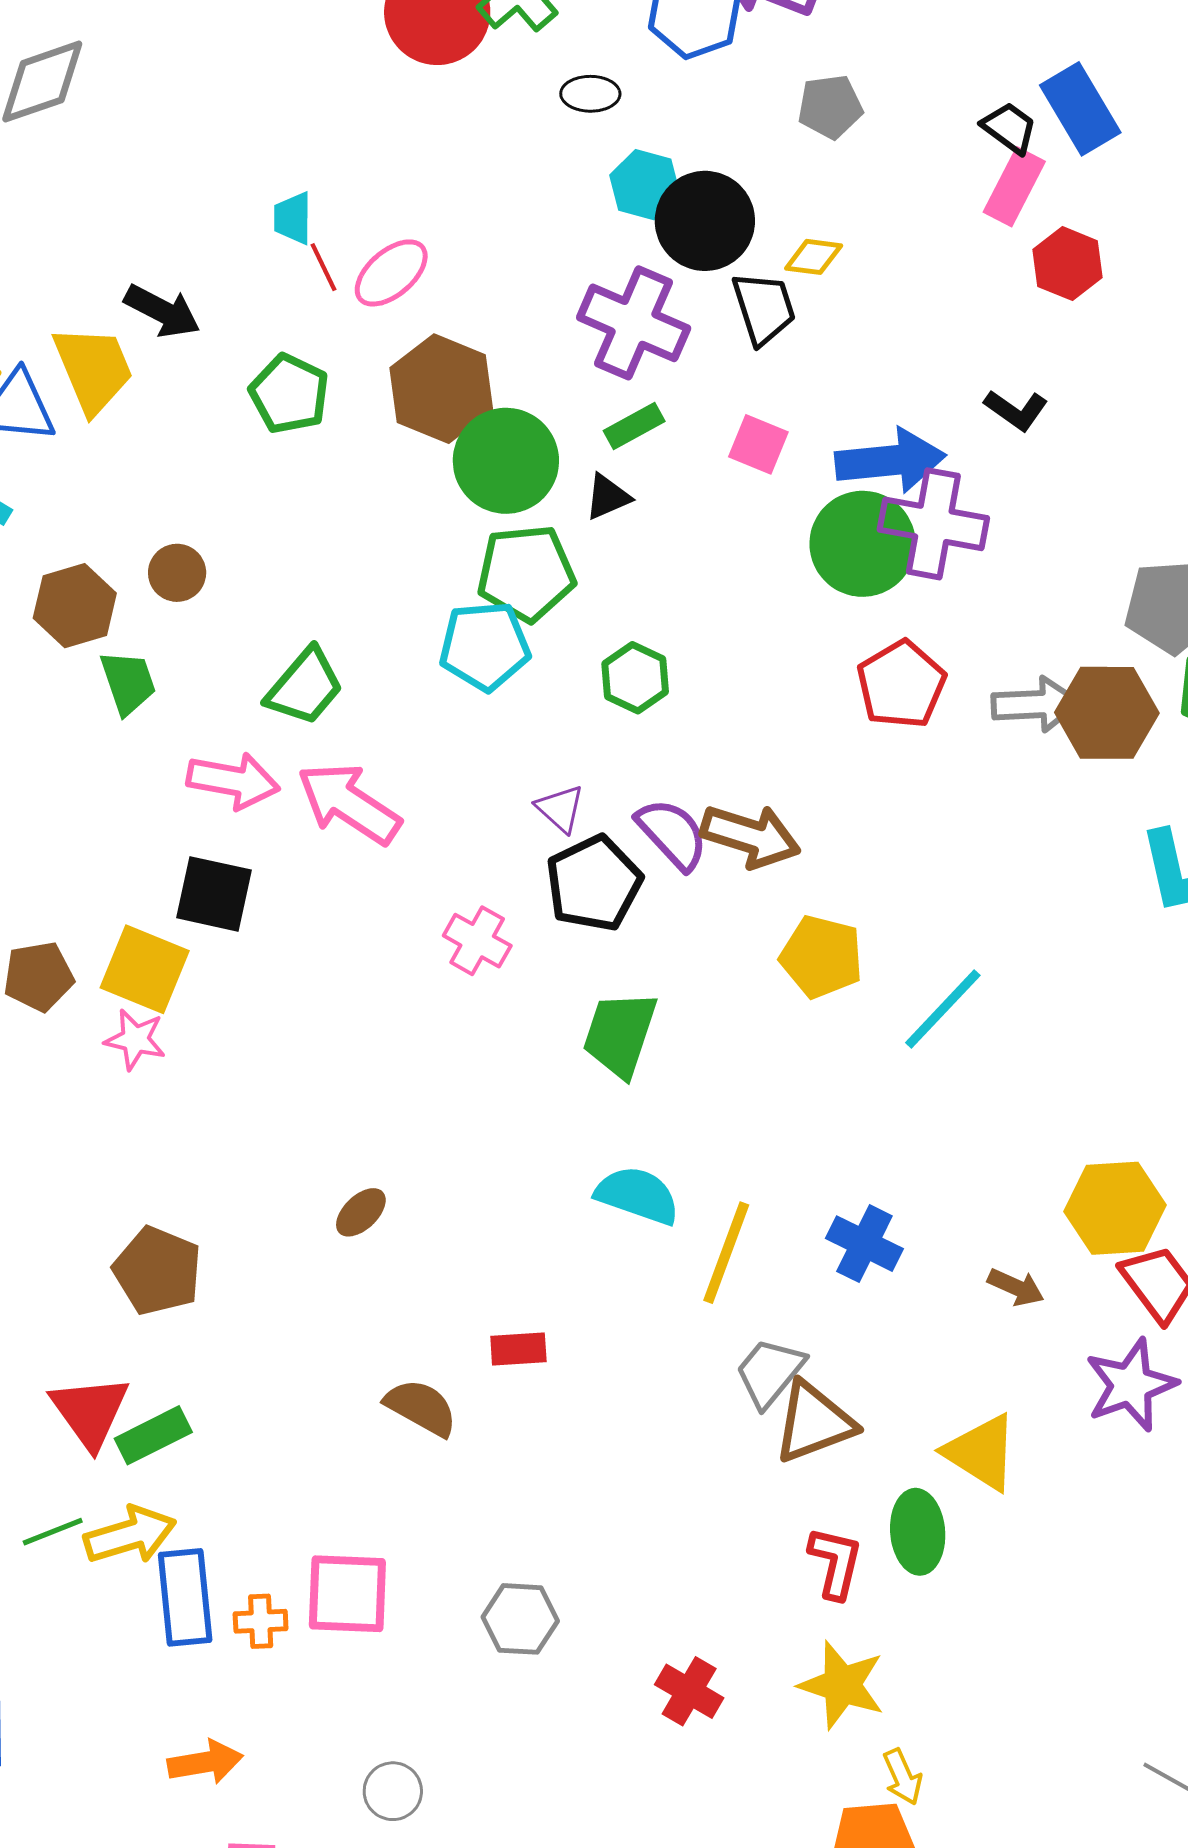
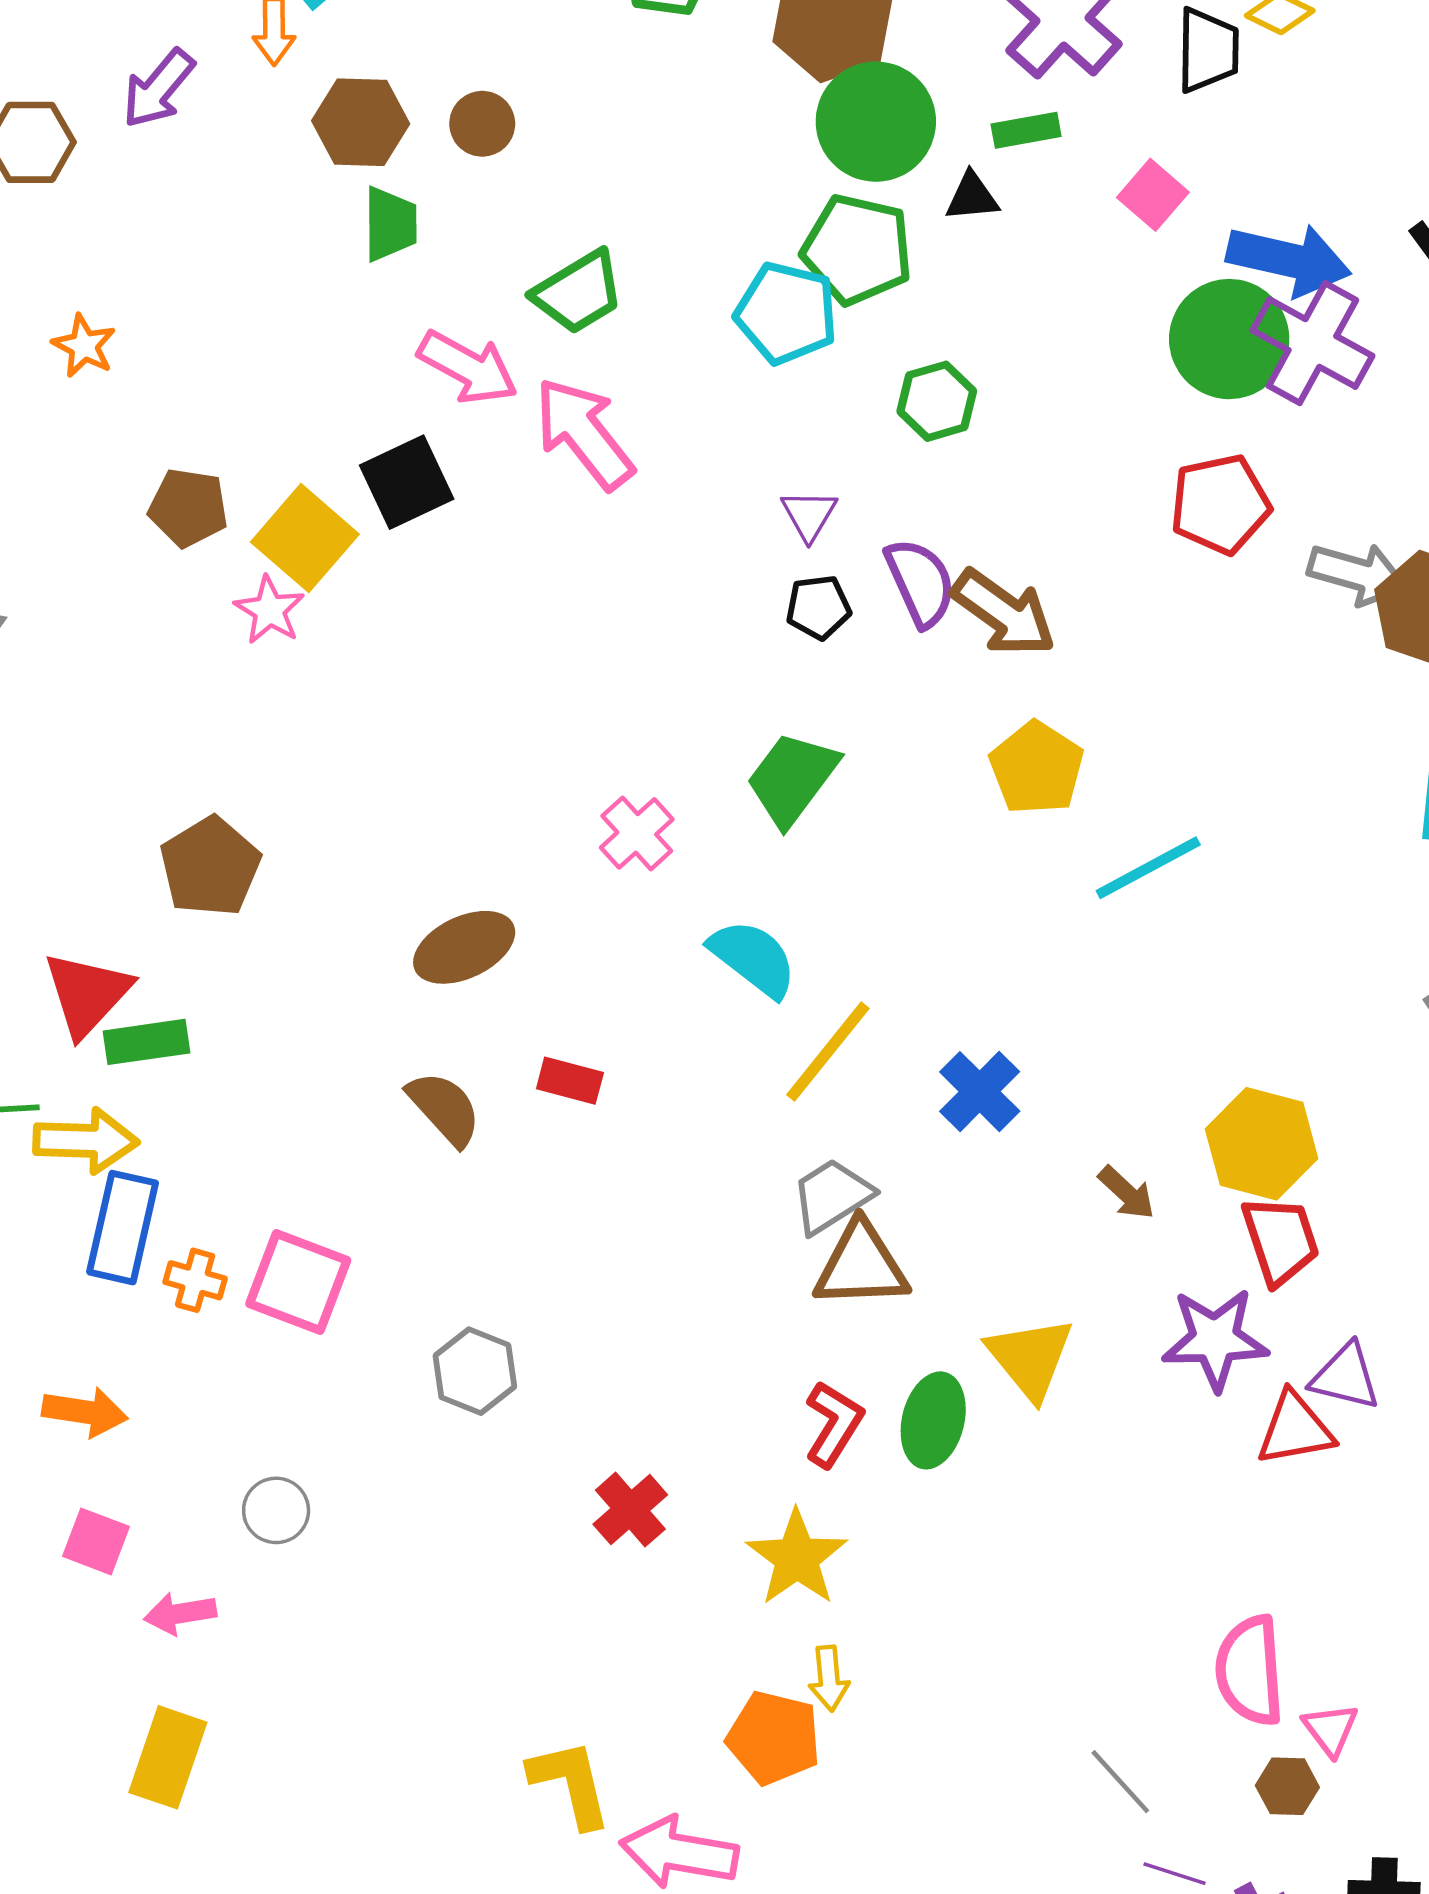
black pentagon: (594, 883) -> (818, 607), size x0.6
black square: (214, 894) -> (407, 482), turned 34
pink cross: (477, 941) -> (637, 833), moved
brown ellipse: (361, 1212) -> (464, 947), moved, size x1.6

